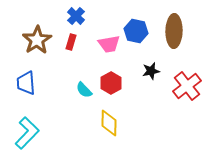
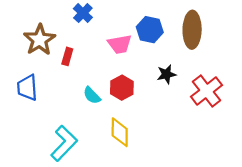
red rectangle: (71, 42) -> (67, 56), moved
cyan L-shape: (27, 133) -> (64, 143), moved

